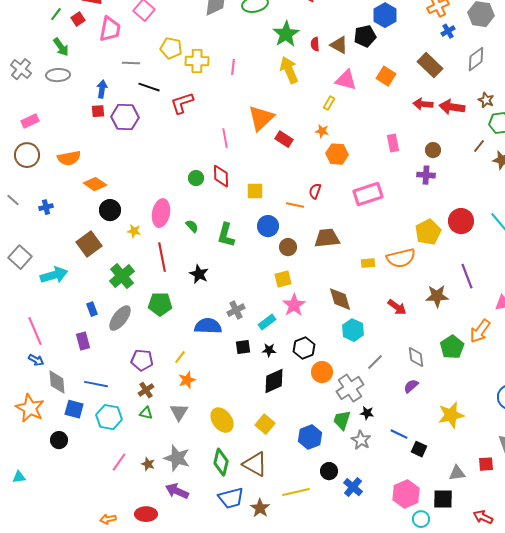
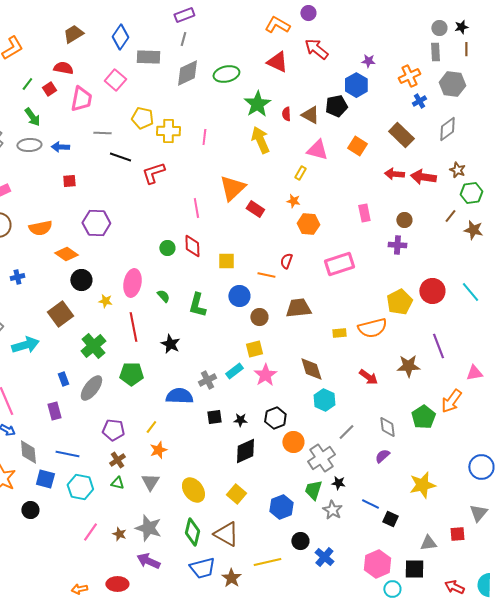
blue arrow: (102, 89) -> (60, 147), moved, turned -96
purple hexagon: (125, 117) -> (96, 223), moved
cyan rectangle: (267, 322) -> (234, 371), moved

